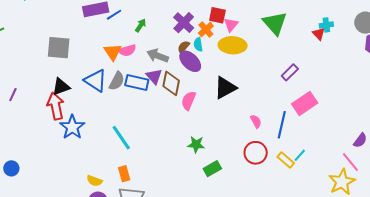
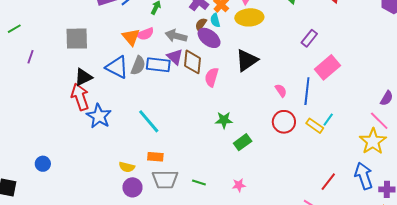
purple line: (13, 95) -> (31, 57), moved
orange rectangle: (124, 174) -> (155, 157), turned -63

